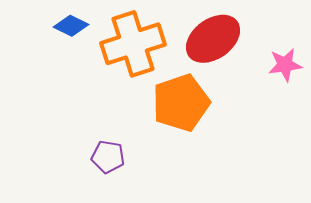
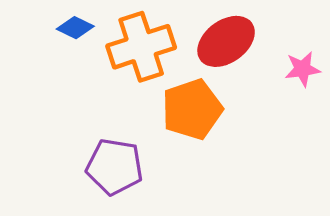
purple pentagon: (108, 157) -> (115, 167), size x1.6

